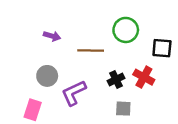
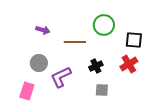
red cross: (144, 77) -> (129, 64), moved, turned 30

